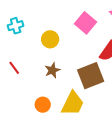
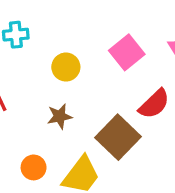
brown square: (91, 76) -> (118, 137), turned -36

